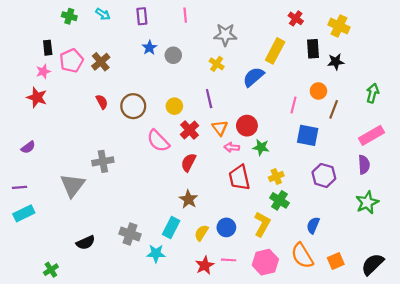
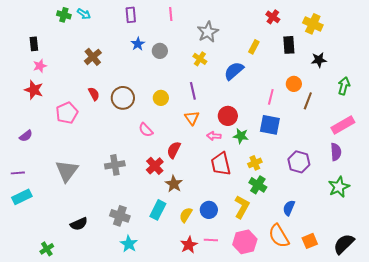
cyan arrow: (103, 14) -> (84, 14), moved
gray star: (225, 35) -> (208, 32), turned -30
black rectangle: (48, 48) -> (34, 44), moved
yellow rectangle: (275, 51) -> (254, 47), size x0.6
pink pentagon: (71, 61) -> (67, 113), moved
black star: (336, 62) -> (319, 60), moved
orange triangle: (220, 128) -> (192, 118), moved
red cross: (190, 130) -> (155, 166), moved
blue square: (308, 135) -> (270, 125), moved
pink semicircle: (158, 141) -> (146, 130), size x0.7
gray cross: (103, 161) -> (115, 165), moved
cyan star: (156, 253) -> (129, 244), moved, turned 30

